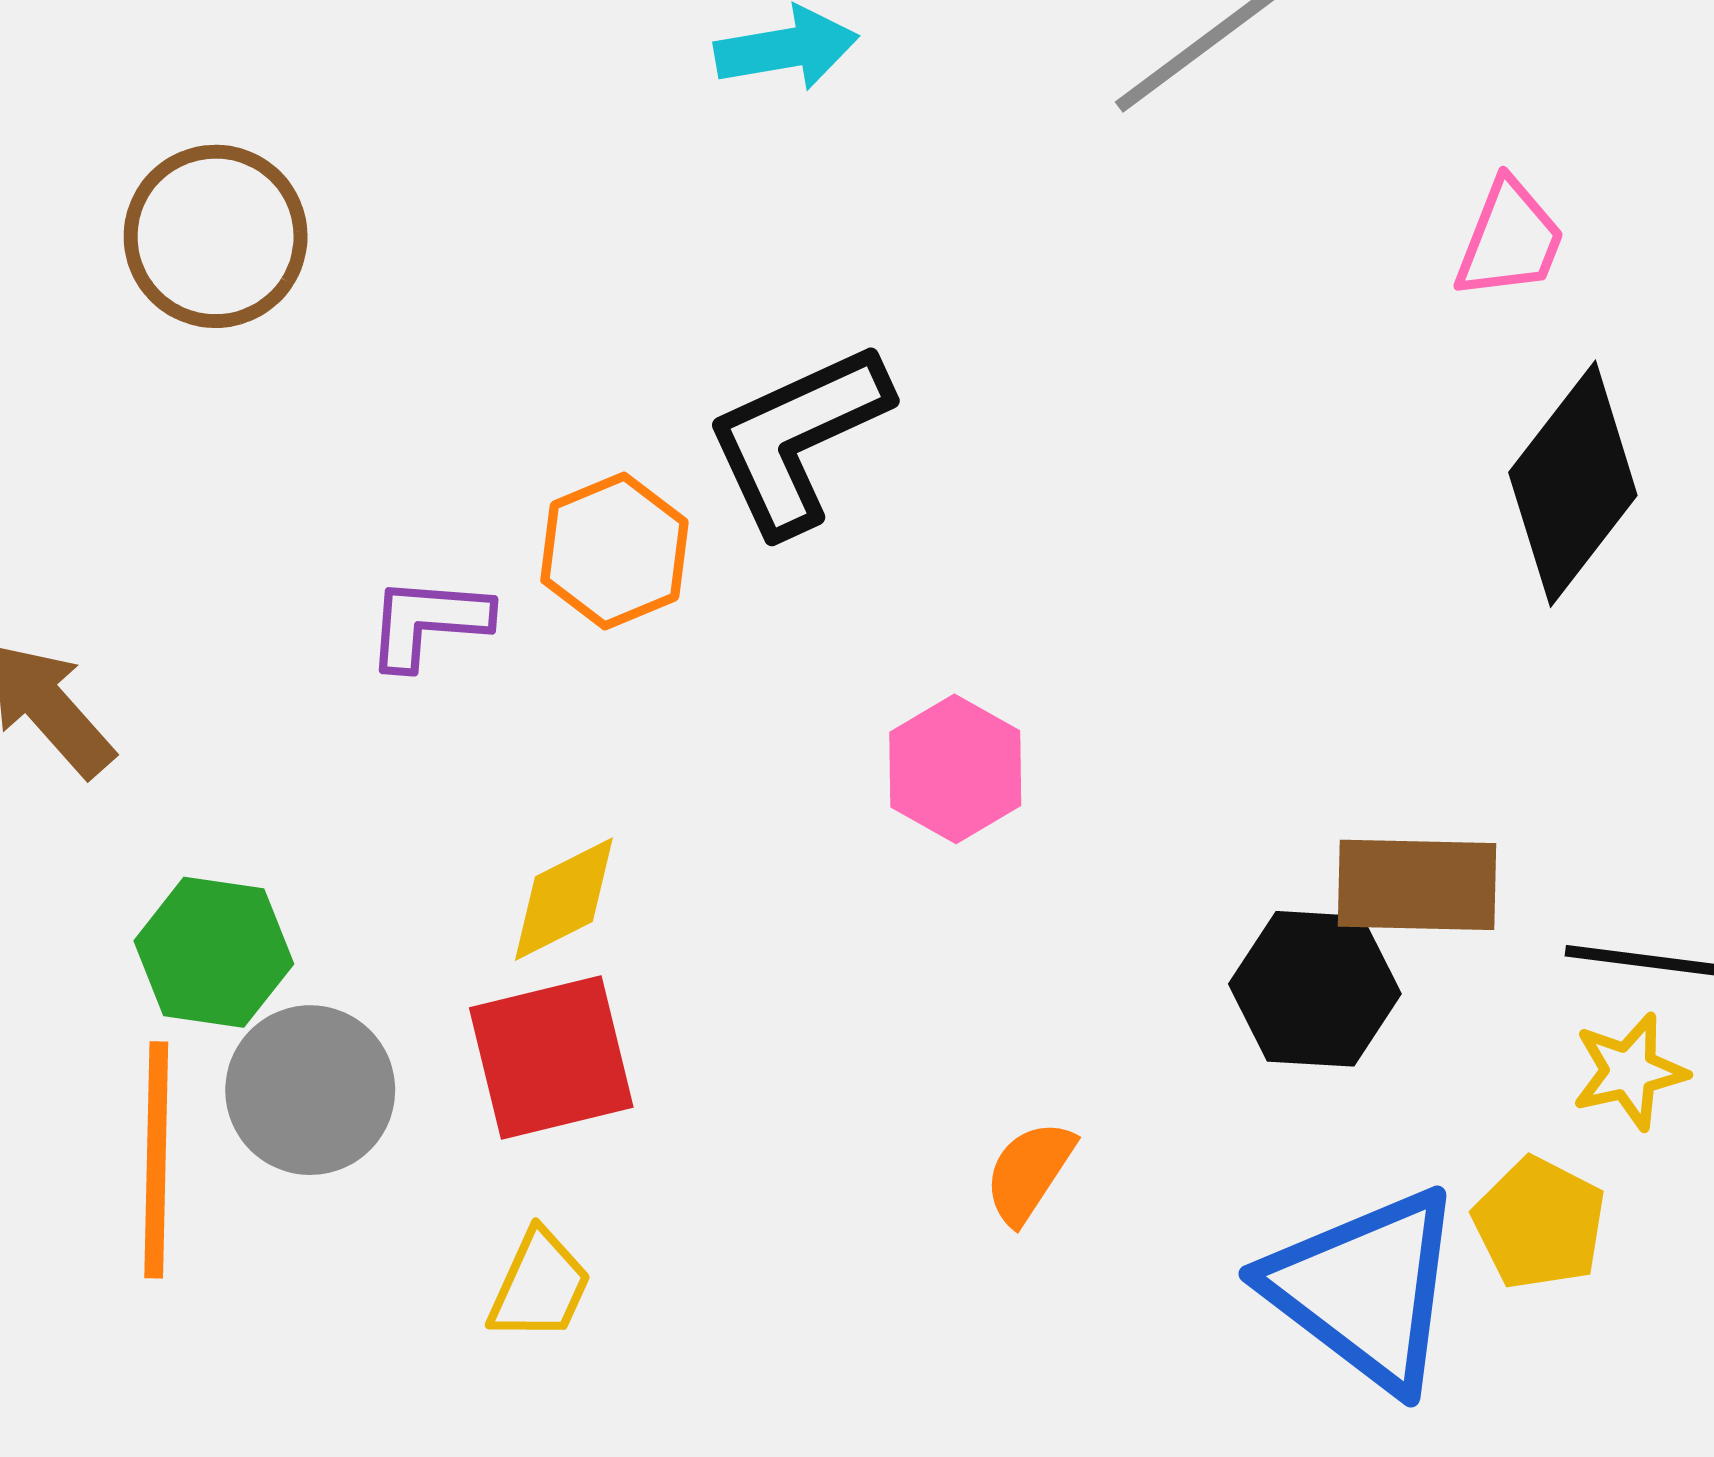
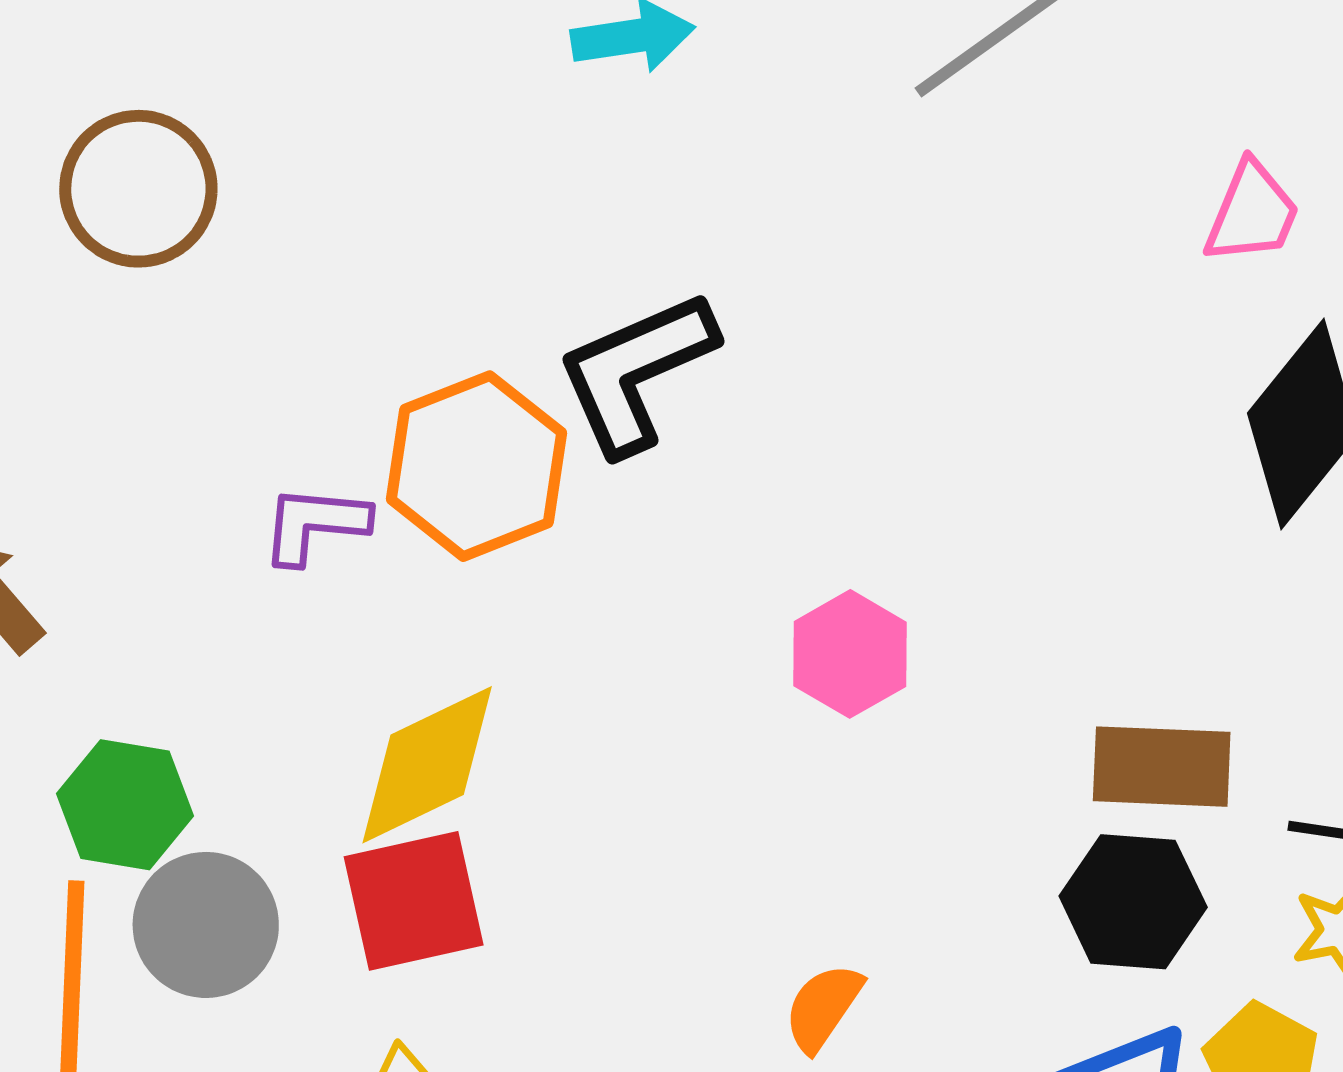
orange hexagon: (614, 551) -> (476, 466), size x1.4
pink hexagon: (955, 769) -> (850, 654), moved
yellow diamond: (564, 899) -> (427, 765), size x1.5
black hexagon: (1315, 989) -> (1133, 902), moved

